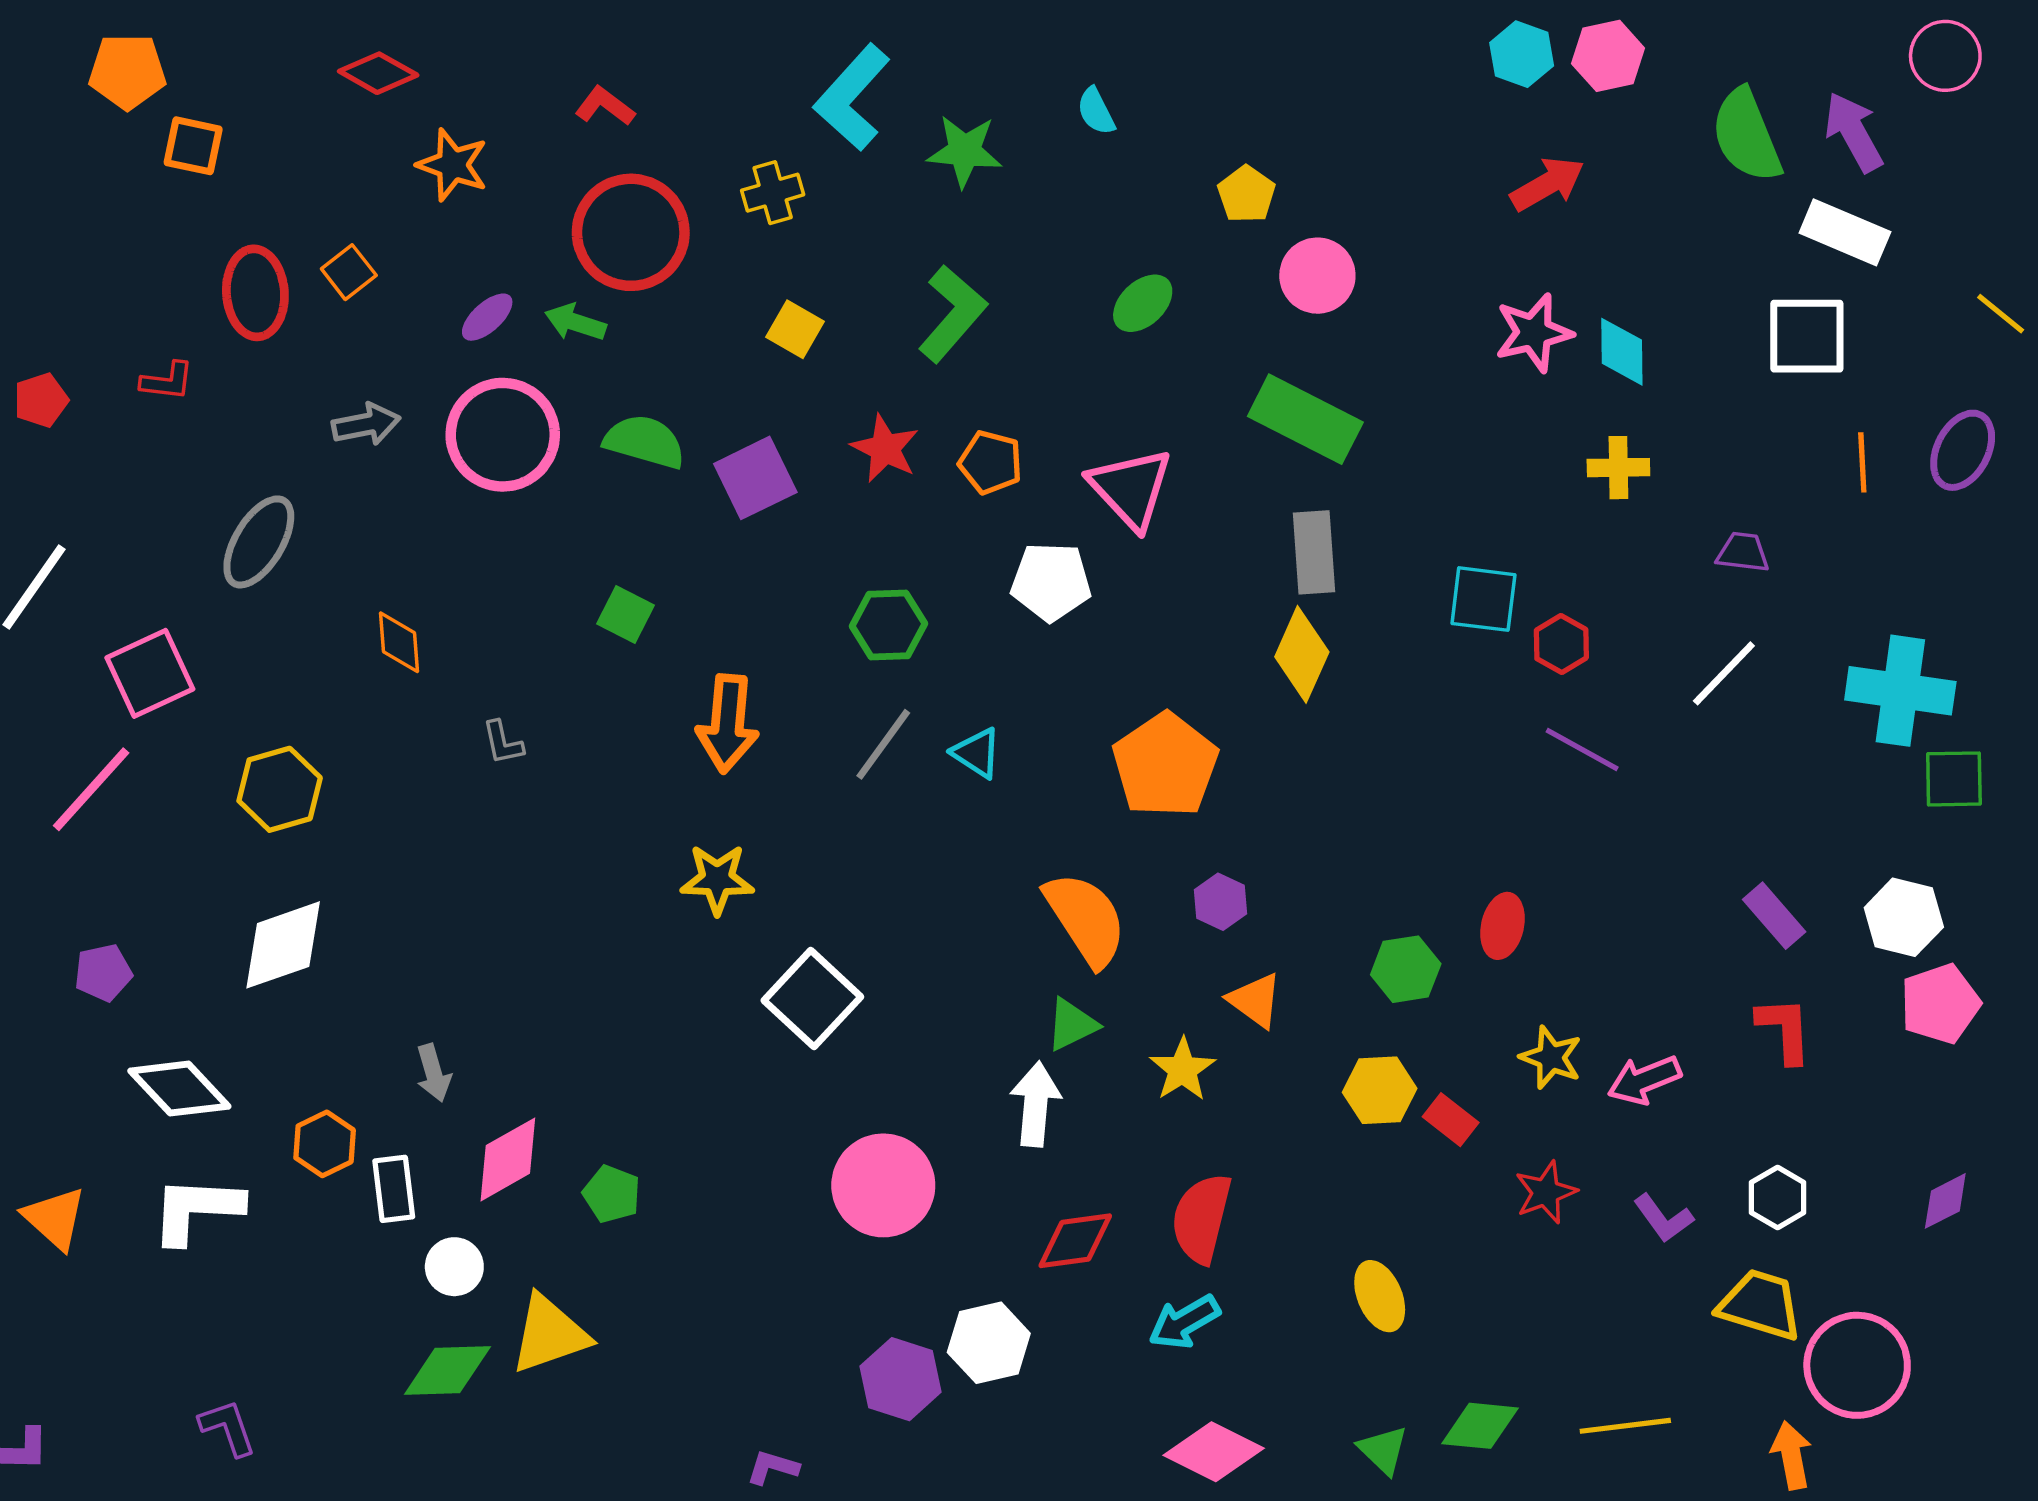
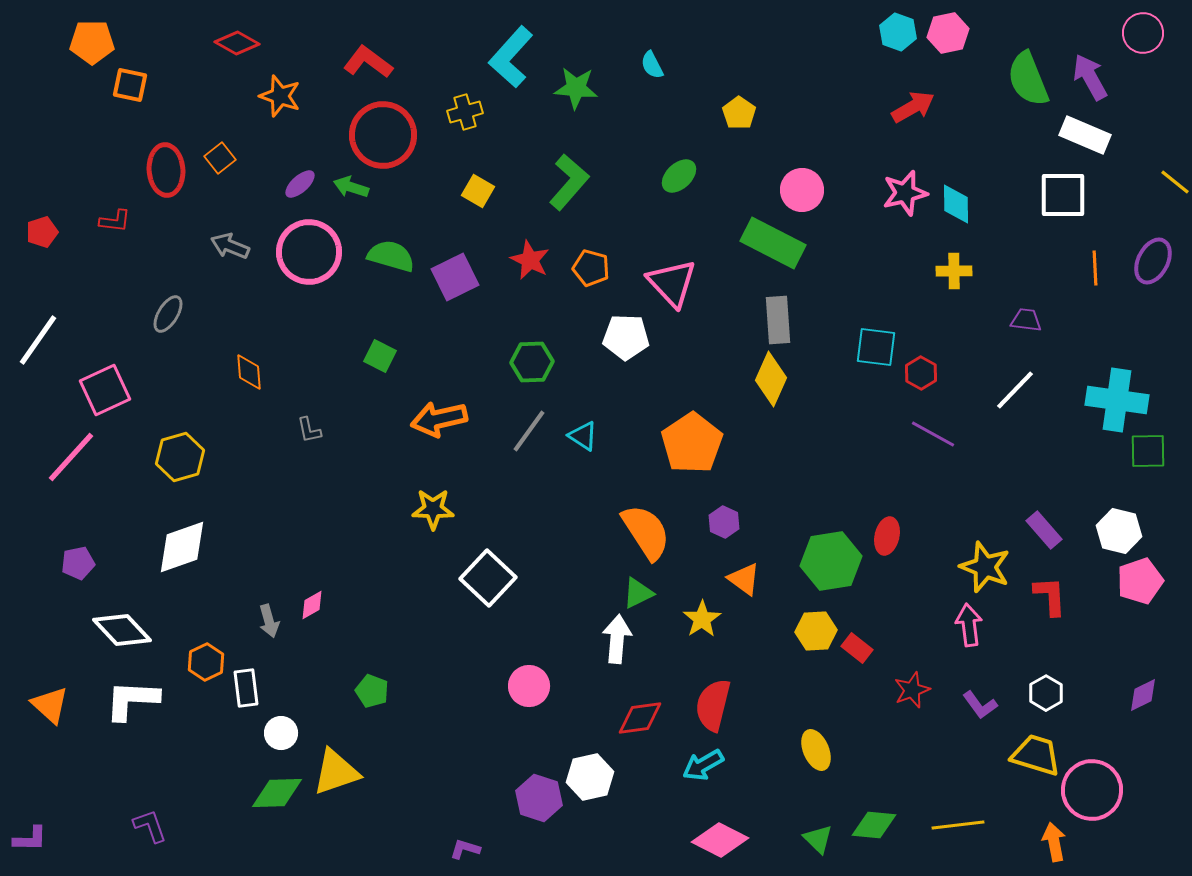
red L-shape: (605, 106) -> (368, 62), size x1.4
pink circle: (1317, 276) -> (802, 190), moved
gray arrow: (366, 424) -> (230, 246), turned -147
gray ellipse: (259, 542) -> (168, 314), size x0.7
orange arrow: (728, 724) -> (439, 419), turned 72
green hexagon: (1406, 969) -> (831, 561), size x1.5
yellow star: (1551, 1057) -> (985, 567), moved, size x1.4
pink arrow: (1644, 1080) -> (969, 625), turned 105
pink diamond: (508, 1159) -> (312, 605), moved, size x0.6
pink circle: (883, 1185) -> (529, 686), size x0.7

